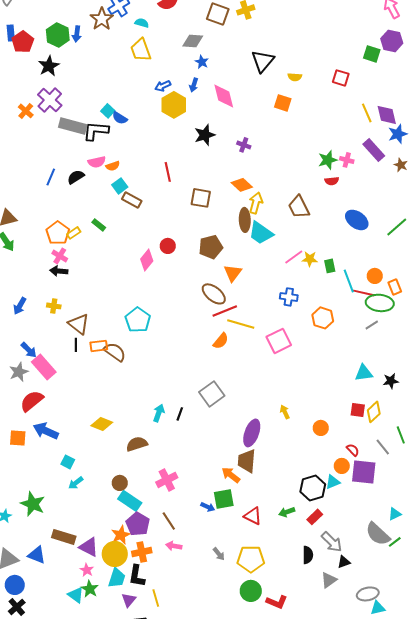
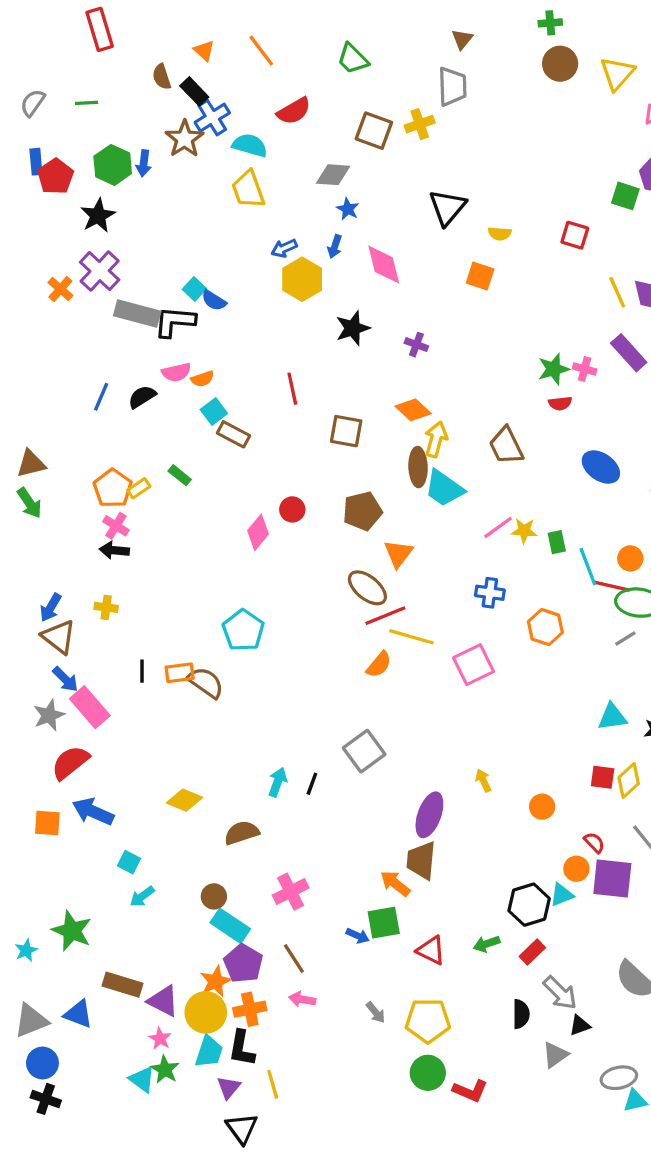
cyan semicircle: (142, 23) -> (250, 145), size x1.5
brown triangle: (79, 324) -> (59, 637), moved
black cross: (17, 607) -> (46, 1099), turned -30

